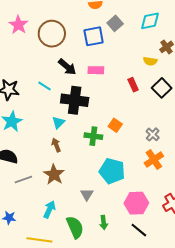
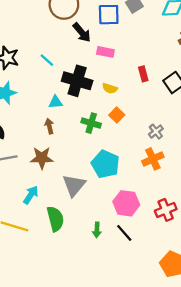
yellow semicircle: (150, 61) -> (110, 88), moved
black arrow: (67, 67) -> (82, 32), moved
cyan triangle: (58, 123) -> (56, 102), turned 32
brown star: (54, 174) -> (42, 158), turned 30
gray triangle: (87, 194) -> (74, 185), size x1.6
green arrow: (104, 223) -> (97, 230), moved

